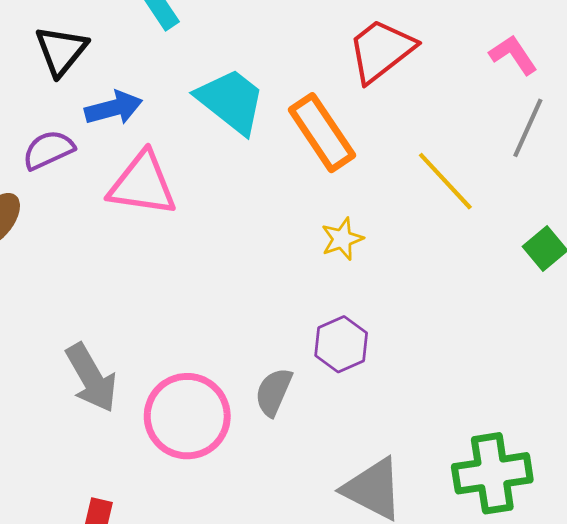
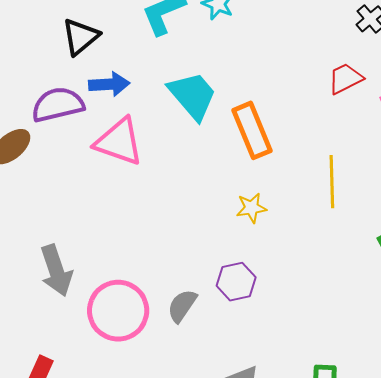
red trapezoid: (381, 50) -> (345, 79), moved, size x0.7
purple semicircle: (48, 150) -> (58, 105), size x1.4
yellow line: (445, 181) -> (332, 182), turned 30

